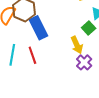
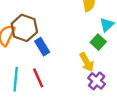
blue rectangle: (38, 28) -> (42, 47), size x0.7

